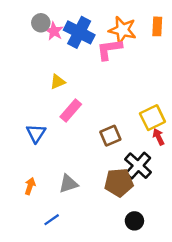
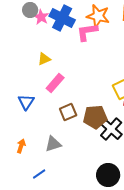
brown square: (110, 136) -> (68, 112), moved
brown pentagon: (119, 182) -> (95, 117), moved
black circle: (134, 221) -> (108, 175), size x1.5

